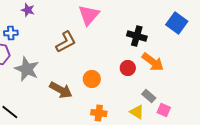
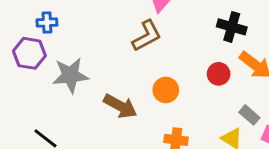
brown L-shape: (66, 42) -> (147, 36), moved
gray star: (27, 69) -> (70, 75), turned -30

